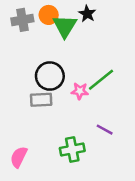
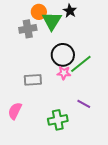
gray cross: (22, 20) -> (28, 29), moved
black circle: (50, 76) -> (63, 55), moved
pink semicircle: (19, 157) -> (15, 111), moved

